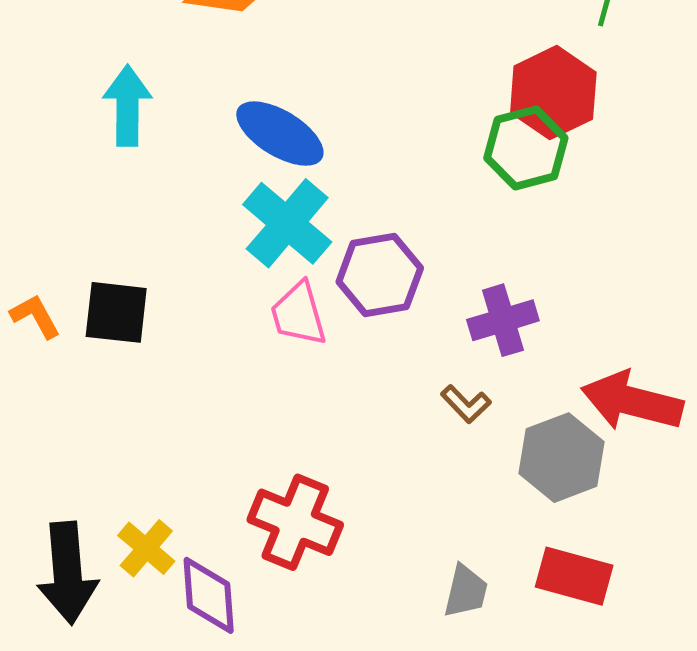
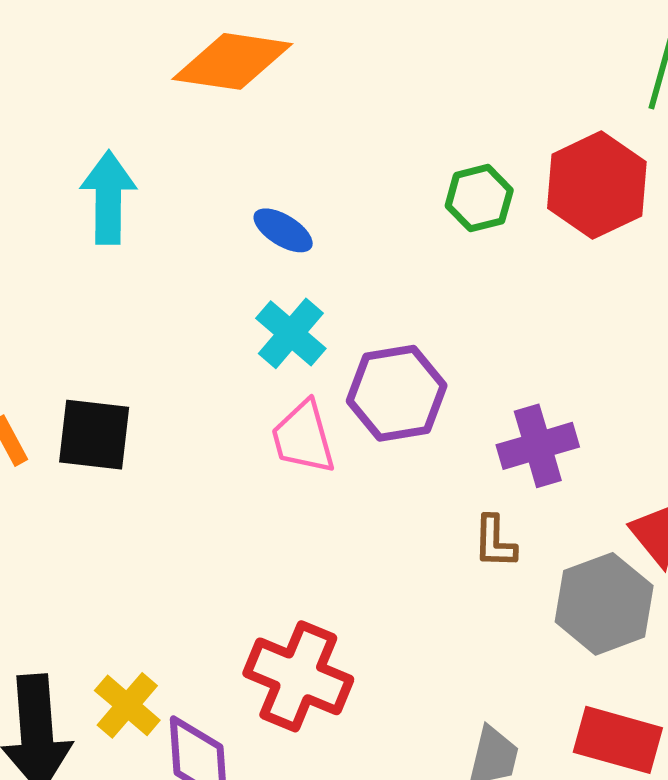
blue ellipse: (280, 134) -> (283, 230), size x0.6
green hexagon: (526, 148) -> (479, 198), moved, size x0.7
cyan cross: (287, 223) -> (291, 333), size x0.7
brown L-shape: (466, 404) -> (495, 542), turned 45

